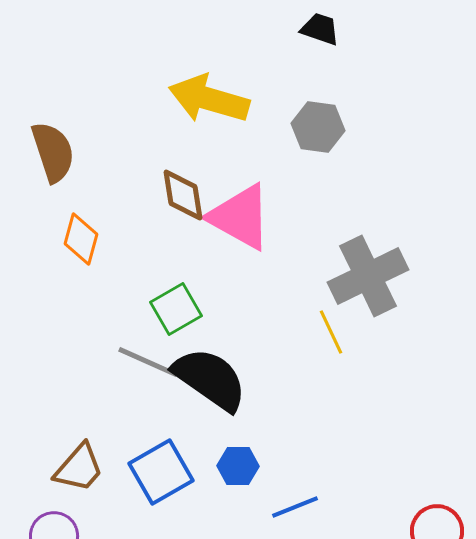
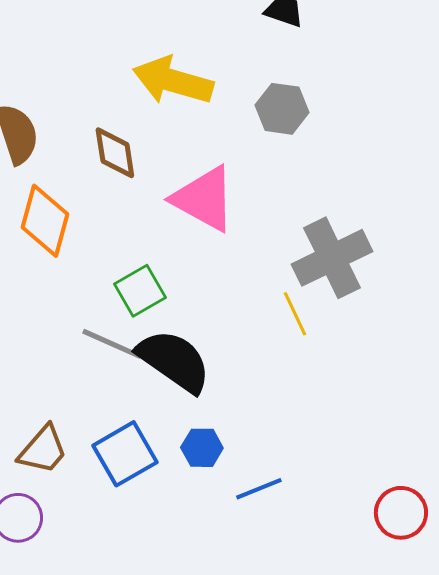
brown diamond: (183, 195) -> (115, 153), moved
orange diamond: (81, 239) -> (45, 221), size x1.4

